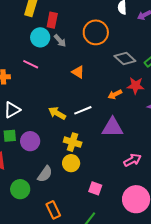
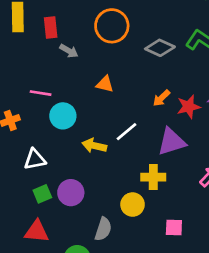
cyan circle: (40, 37) -> (63, 116), moved
red star: (136, 86) -> (189, 107), moved
white triangle: (12, 110) -> (35, 159), turned 36
yellow cross: (73, 142) -> (153, 177), moved

